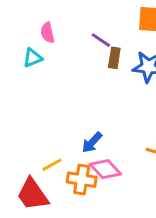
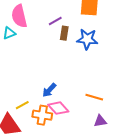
pink semicircle: (47, 33) -> (19, 16), size x1.6
purple line: (101, 40) -> (55, 21), turned -64

